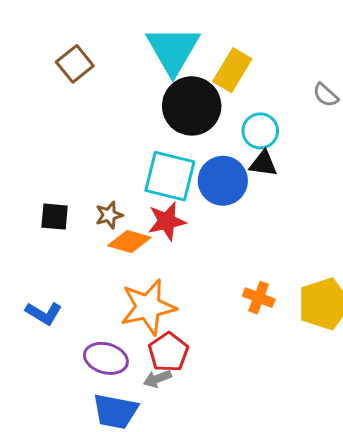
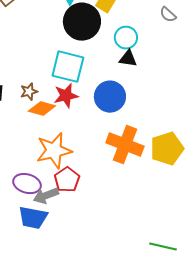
blue circle: (223, 181) -> (110, 97), moved
orange cross: (259, 298) -> (125, 145), size x1.8
gray arrow: (157, 379) -> (46, 196), moved, size x1.4

